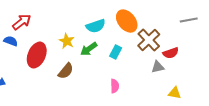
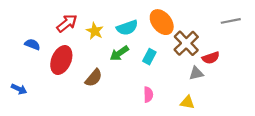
red arrow: (22, 22) -> (67, 23), moved
yellow star: (67, 41) -> (95, 31), moved
yellow triangle: (175, 93) -> (187, 102), moved

